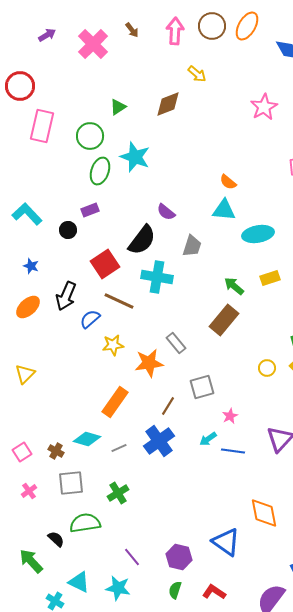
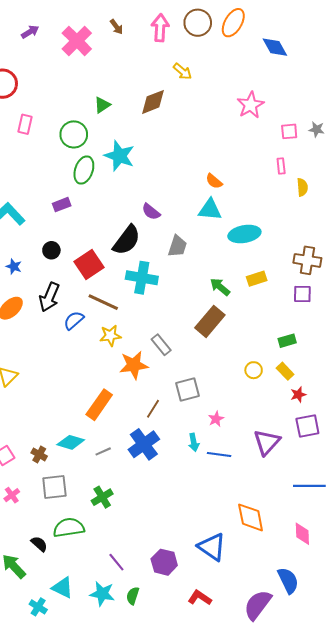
pink rectangle: (42, 126) -> (25, 124), size x0.6
purple rectangle: (90, 210) -> (62, 205), moved
black circle: (68, 230) -> (51, 250), moved
yellow star: (113, 345) -> (110, 336), moved
cyan arrow: (208, 439) -> (194, 442), turned -66
green semicircle: (175, 590) -> (133, 596), moved

